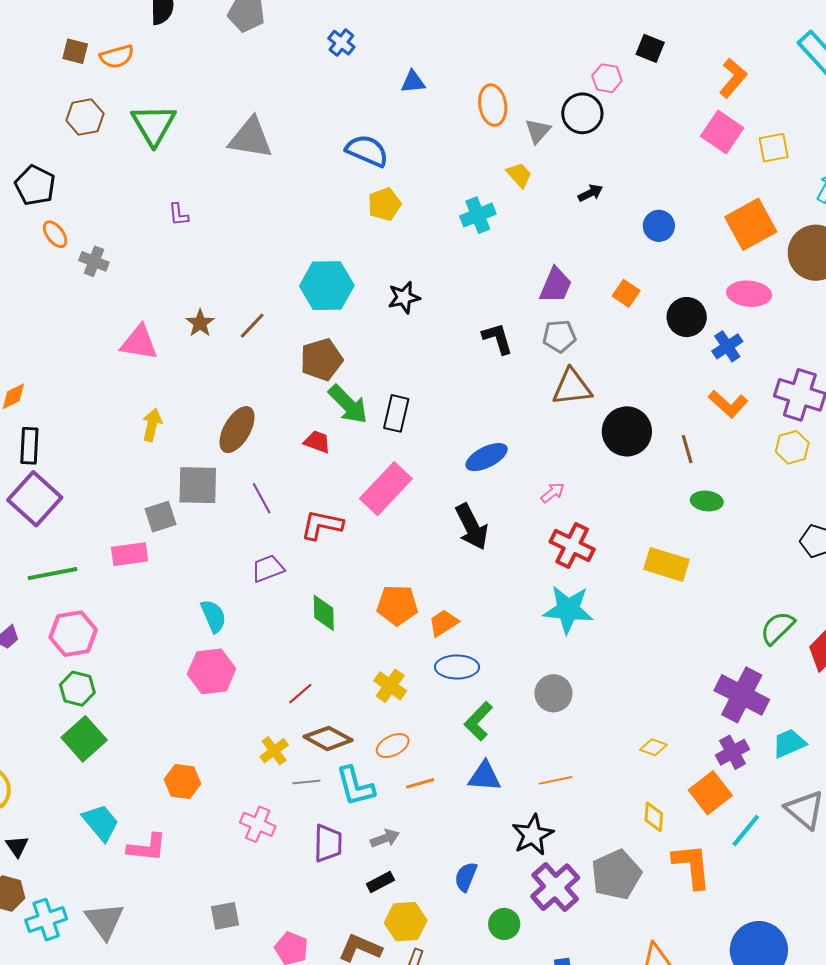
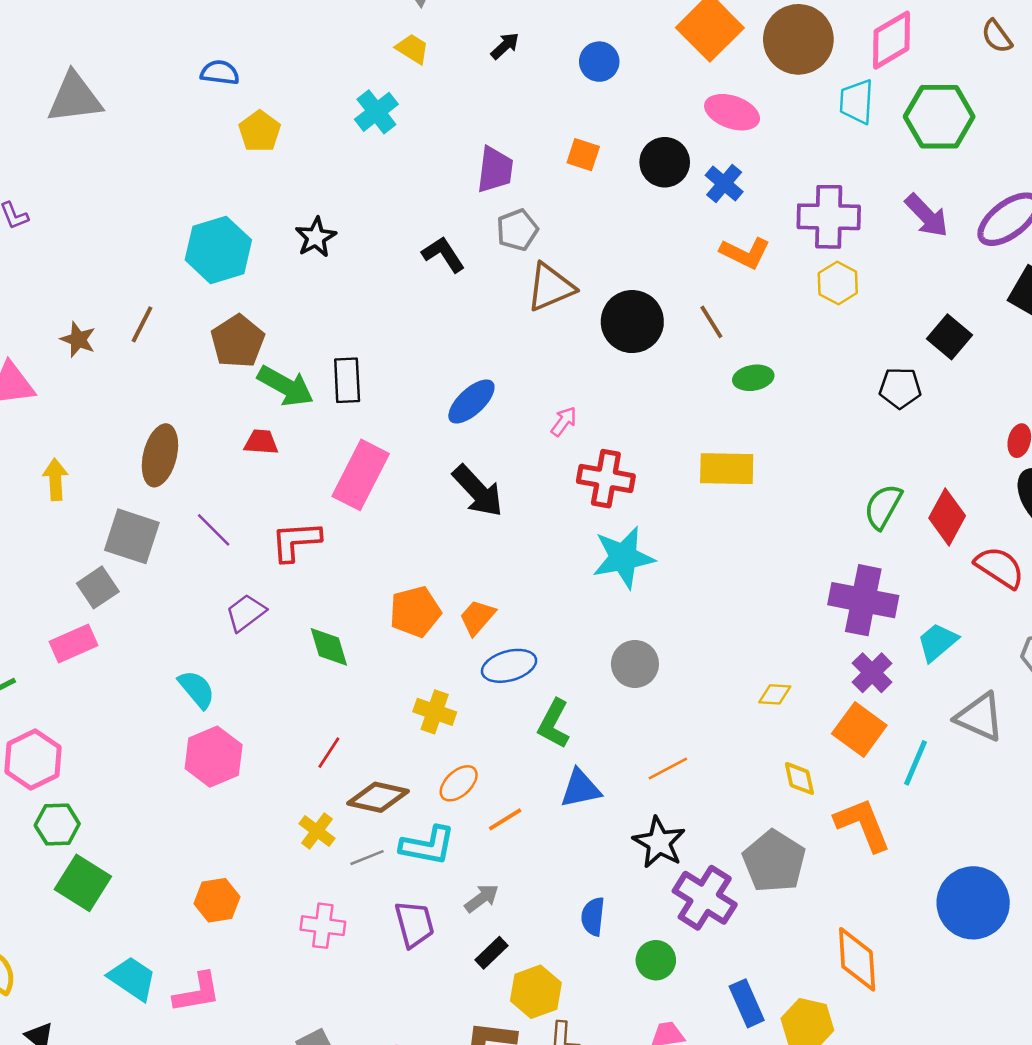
blue semicircle: (367, 151) -> (220, 73), size x0.7
pink ellipse: (749, 294) -> (732, 112), turned 30
gray square: (198, 485) -> (132, 536), turned 33
cyan L-shape: (355, 786) -> (428, 846), turned -48

